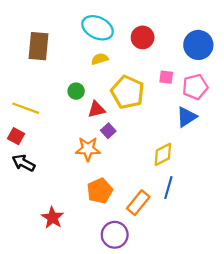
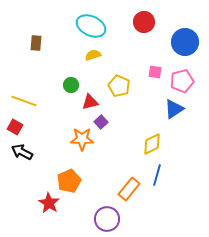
red circle: (143, 37) -> (144, 22), moved
brown rectangle: (39, 46) -> (36, 43), size x0.6
yellow pentagon: (128, 92) -> (119, 86), size x0.7
orange pentagon: (100, 191) -> (69, 181), moved

